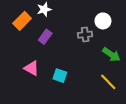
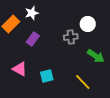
cyan square: (60, 76) -> (47, 76), turned -32
yellow line: (108, 82) -> (83, 82), moved

